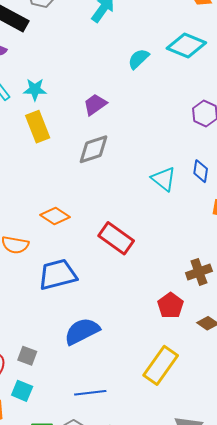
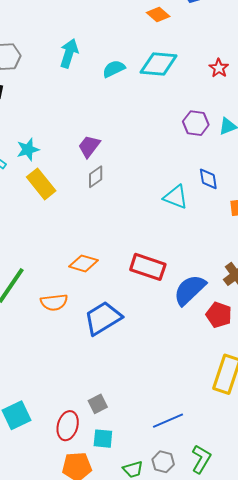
cyan semicircle: (139, 59) -> (114, 69), moved, turned 35
gray diamond: (94, 149) -> (96, 177), moved, size x0.7
blue semicircle: (82, 331) -> (190, 290), moved
gray square: (27, 356) -> (98, 404), turned -30

